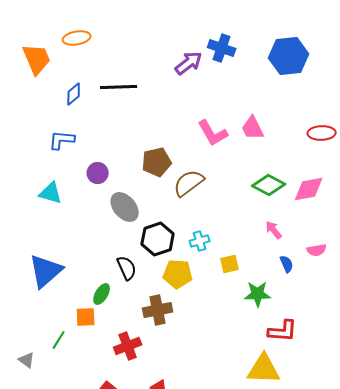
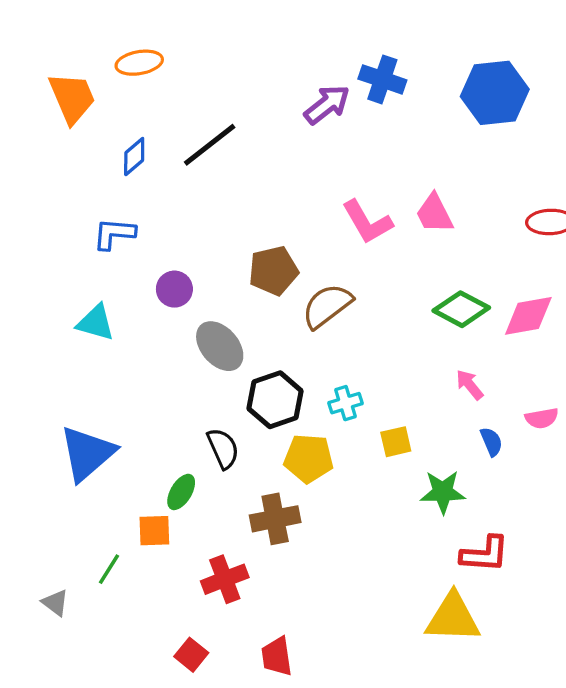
black line: (119, 87) -> (210, 145), turned -36

